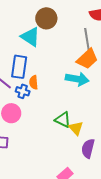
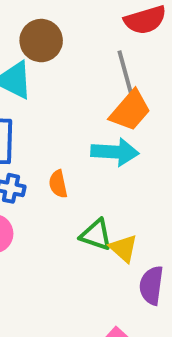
orange semicircle: (34, 82) -> (58, 184), moved

